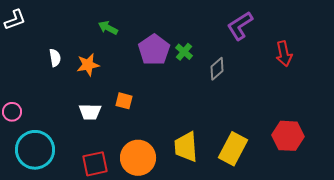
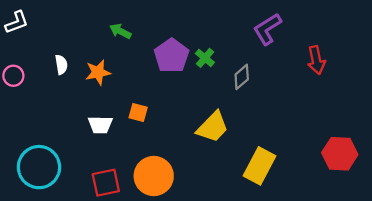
pink circle: (12, 112) -> (13, 76), moved
red hexagon: (288, 136) -> (340, 154), moved
yellow trapezoid: (186, 147) -> (213, 127), moved, turned -132

